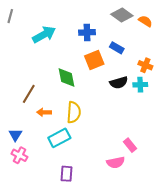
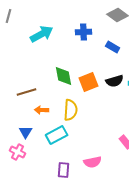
orange square: (94, 60) -> (89, 82), moved
brown line: (29, 94) -> (27, 92), turned 42
blue triangle: (15, 135) -> (26, 132), moved
pink semicircle: (116, 162) -> (93, 162), moved

